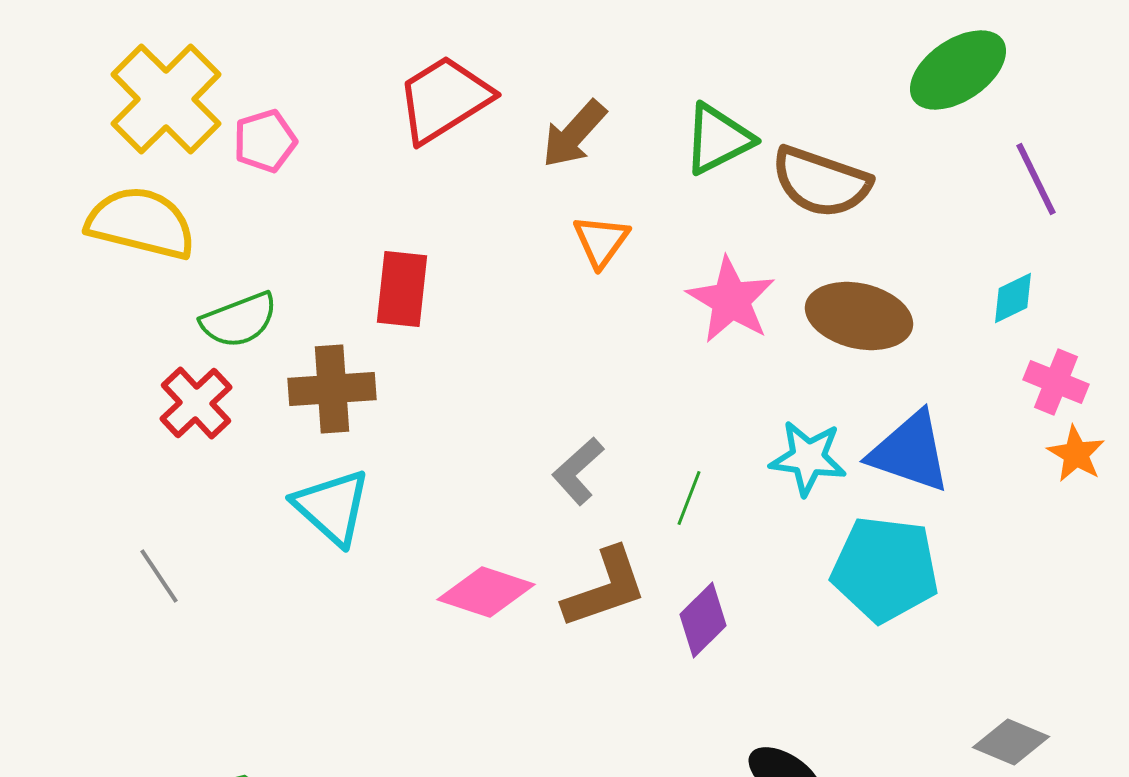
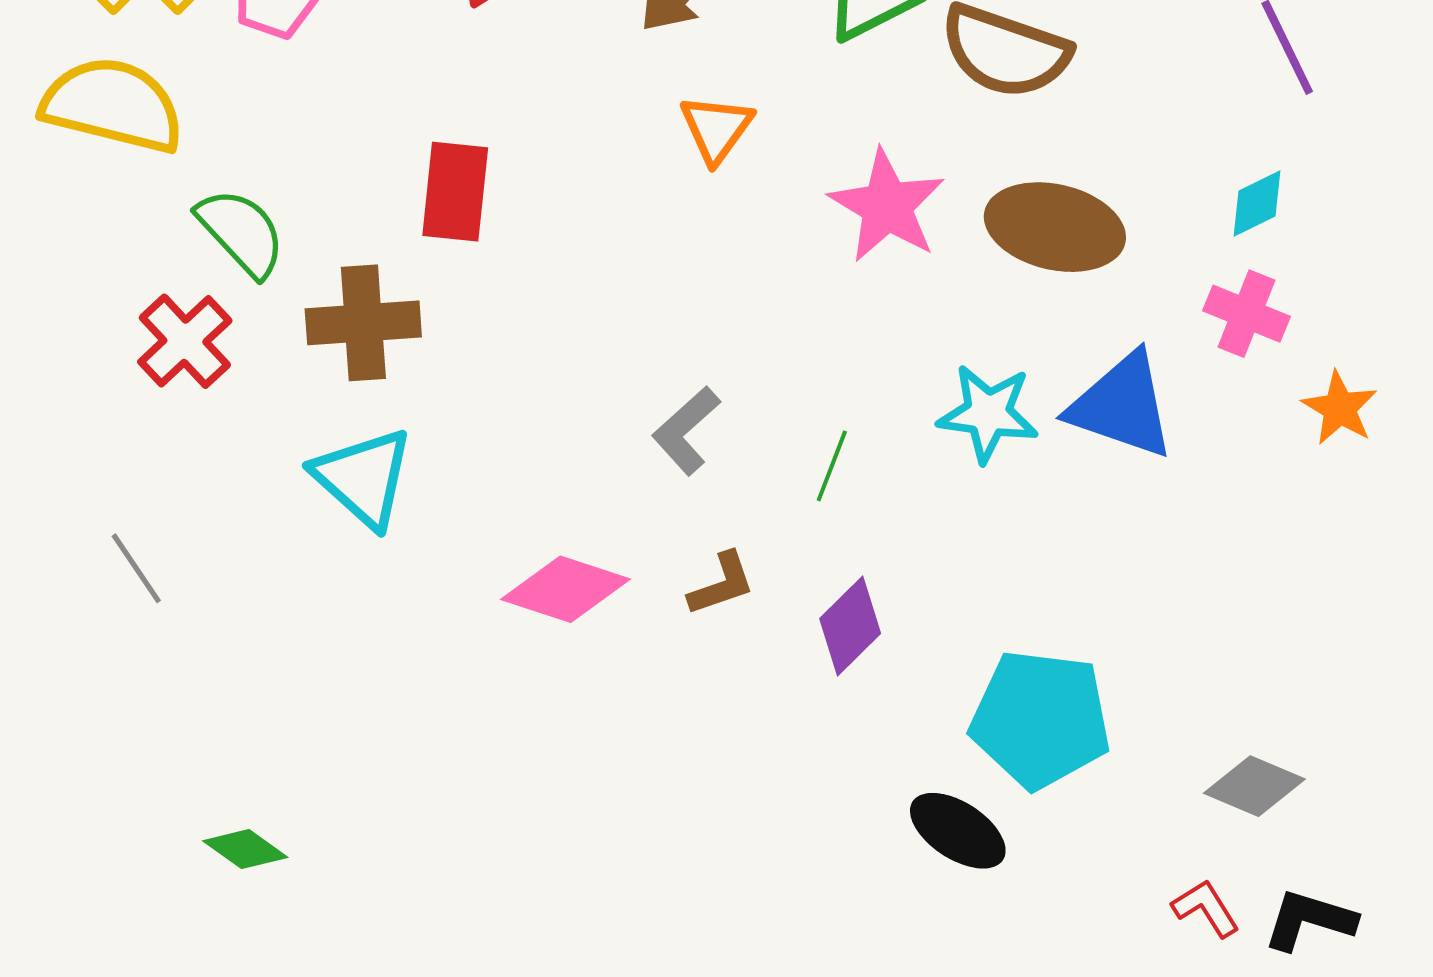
green semicircle: (239, 320) -> (241, 232), turned -112
pink cross: (1056, 382) -> (1246, 314), moved
cyan pentagon: (885, 569) -> (1040, 719), moved
brown L-shape: (605, 588) -> (722, 584), size x0.6

